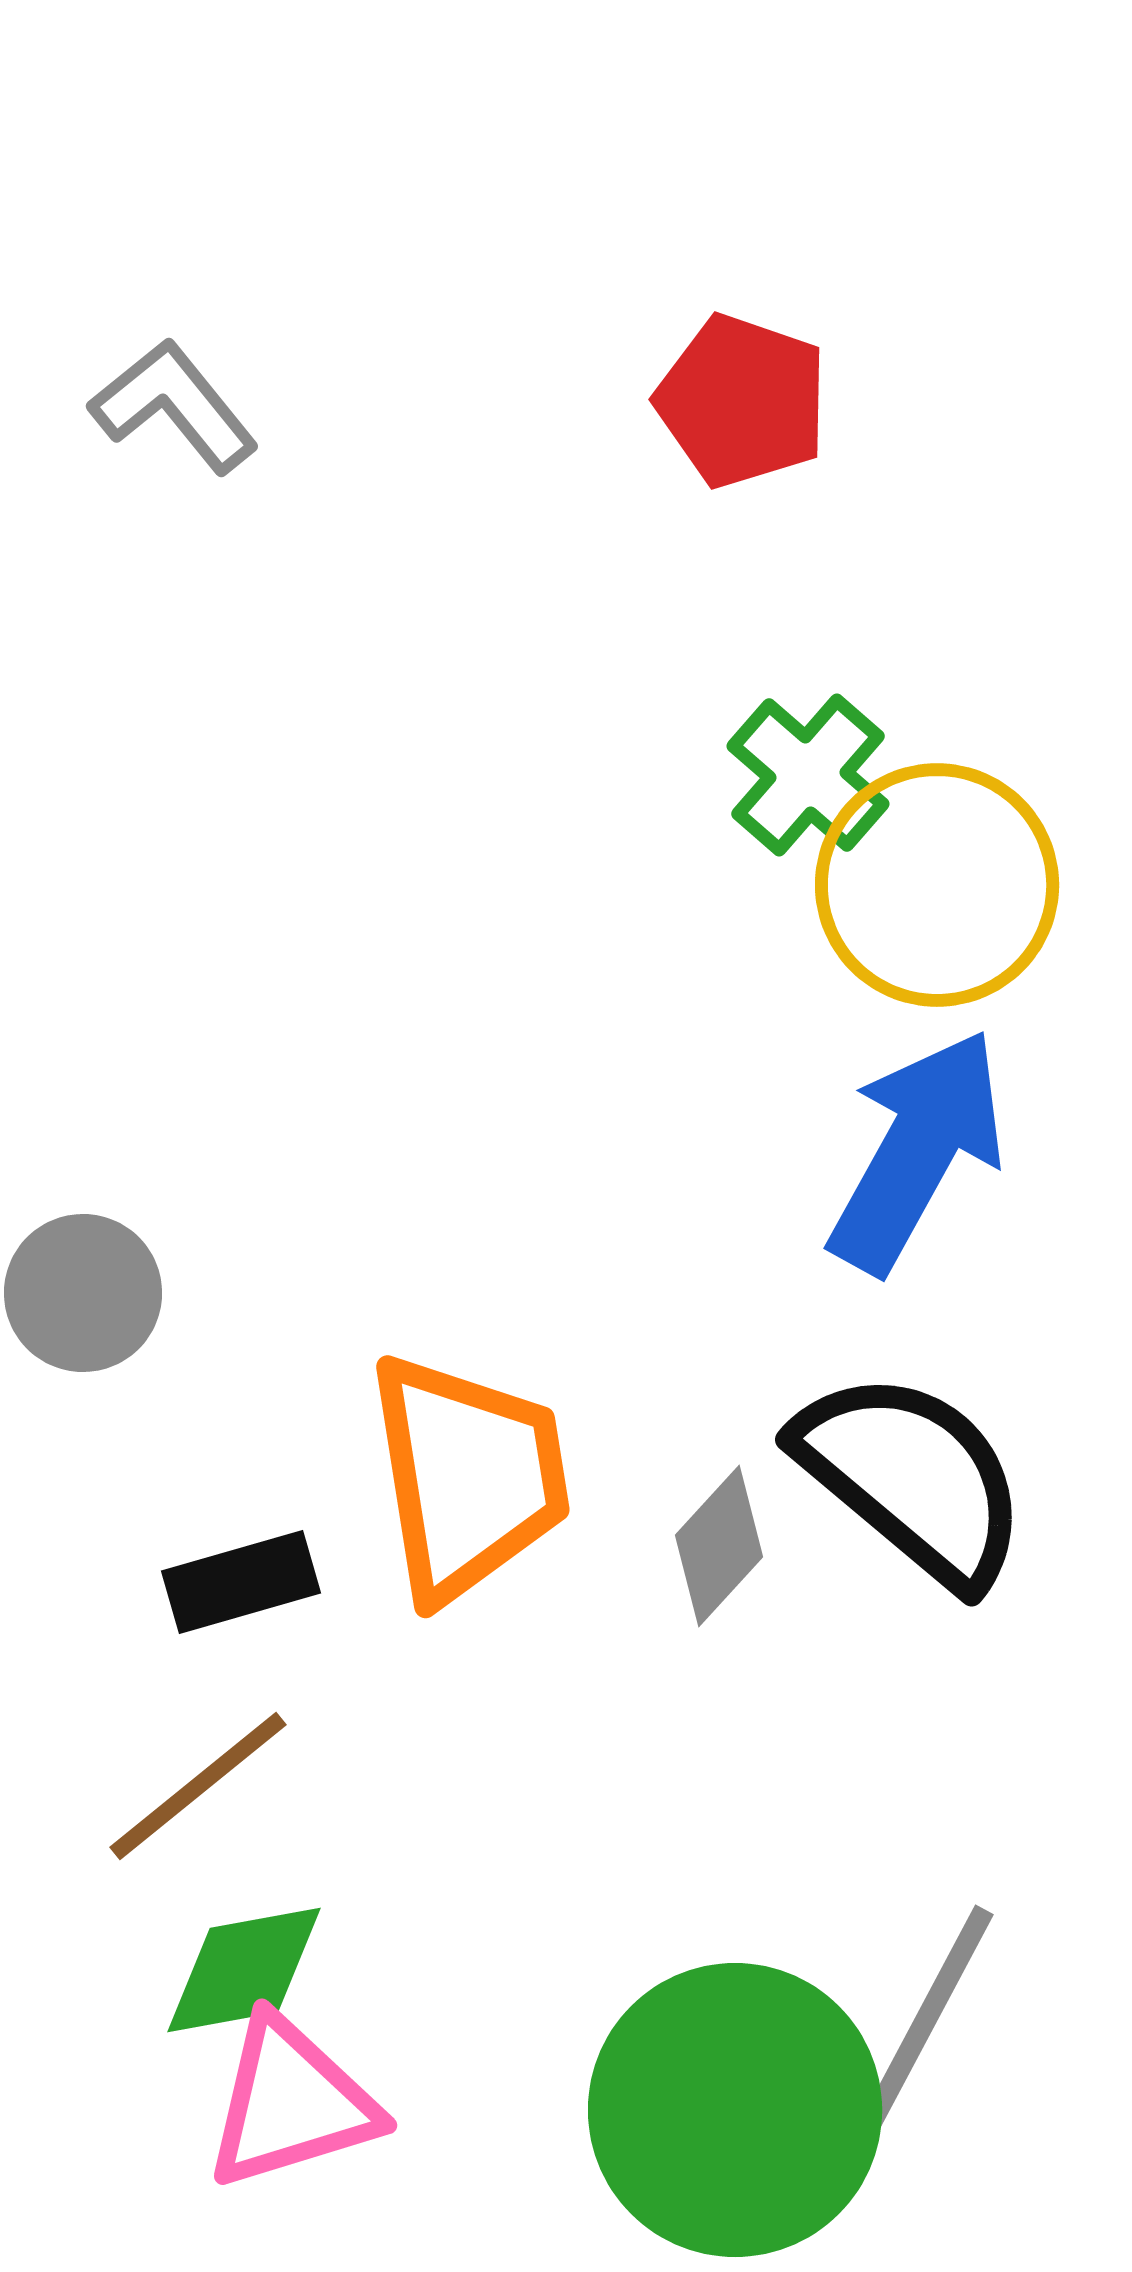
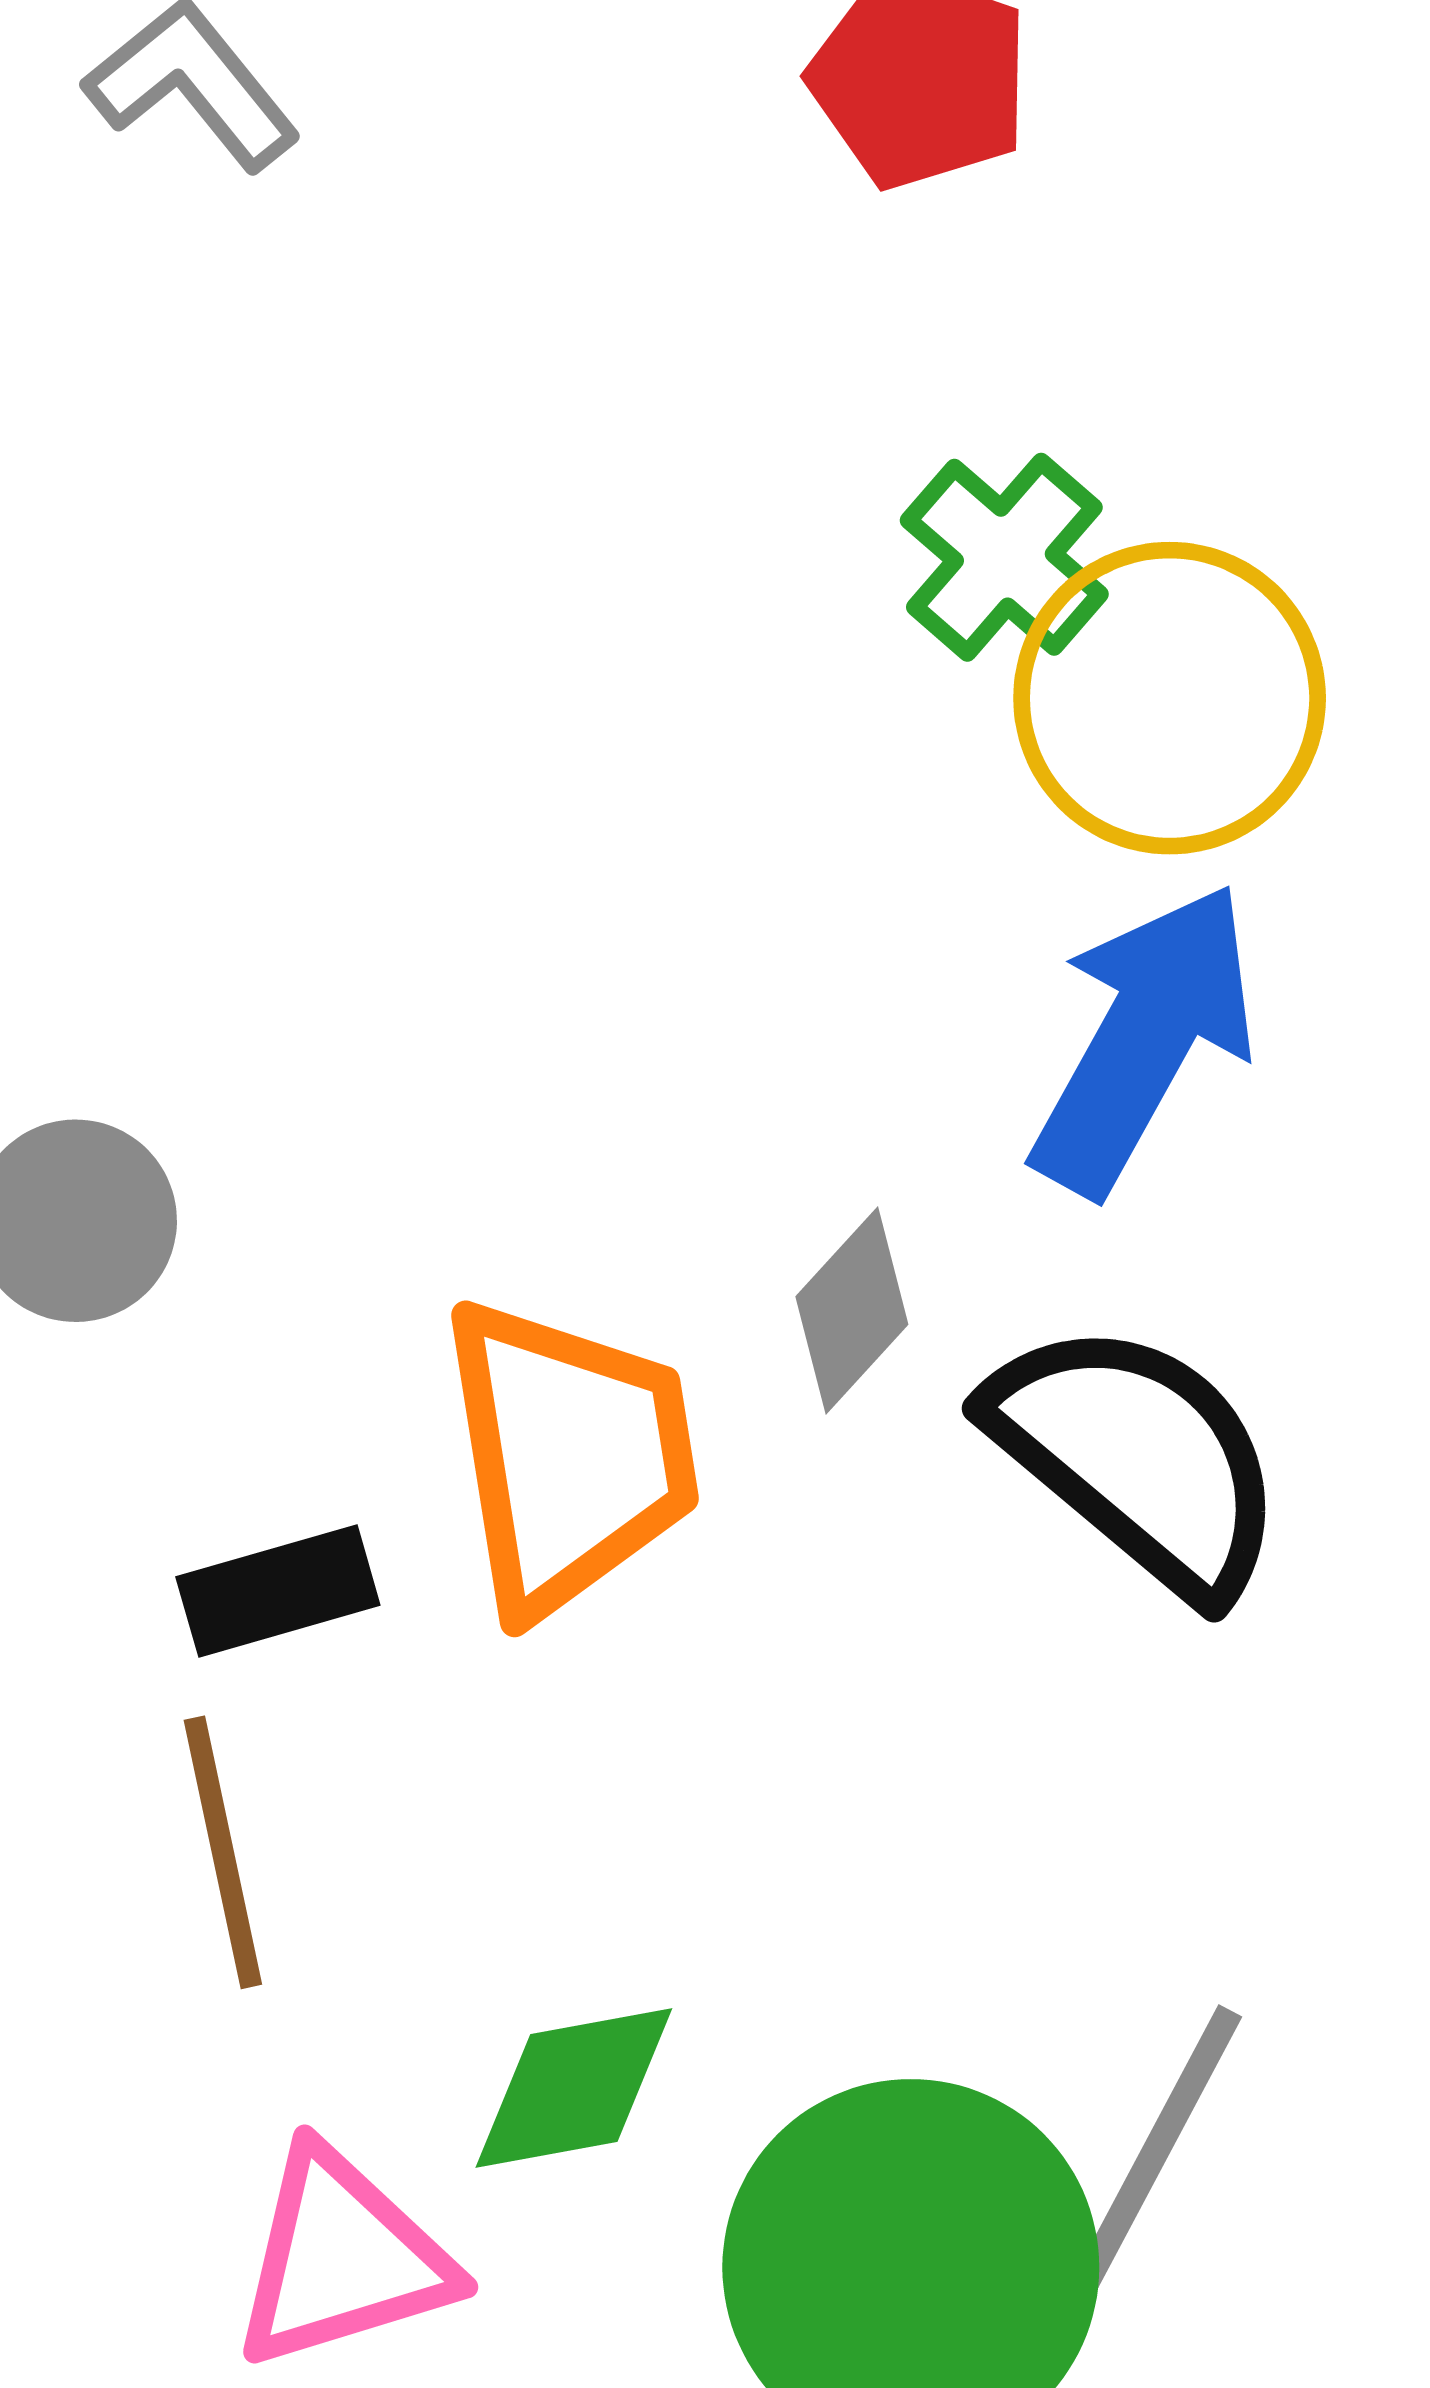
gray diamond: (719, 1546) -> (852, 1310), moved
brown line: (198, 1786) -> (223, 1852), turned -63
green diamond: (244, 1970) -> (574, 2088), moved

